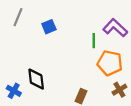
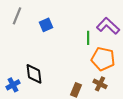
brown cross: (119, 90) -> (100, 84), moved, turned -32
blue cross: (14, 91) -> (13, 85), turned 32

